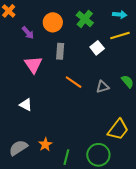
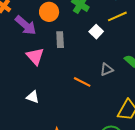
purple arrow: (28, 33) -> (26, 25), size x1.6
orange line: (74, 82) -> (82, 82), moved

